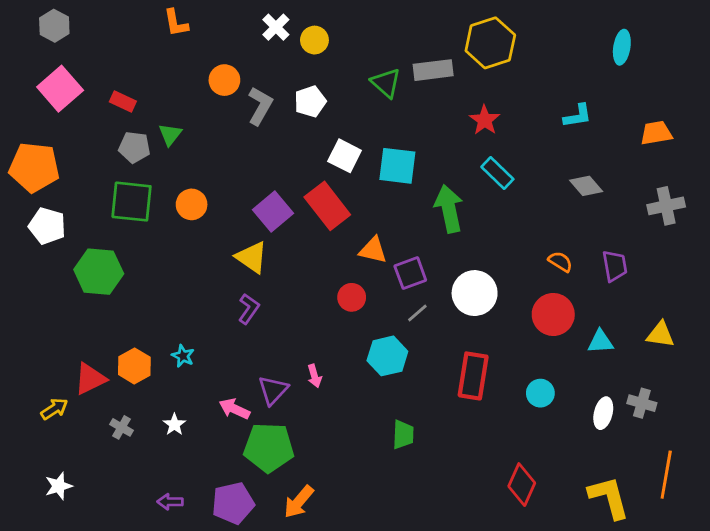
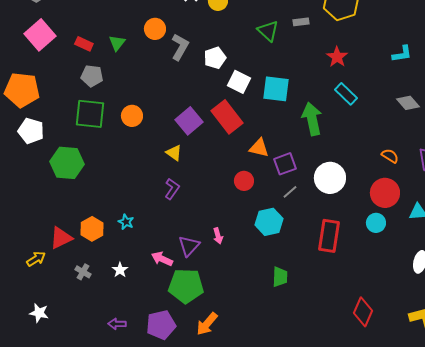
gray rectangle: (433, 70) -> (301, 22), size x0.6
white pentagon: (310, 101) -> (215, 58), moved
green triangle: (170, 134) -> (117, 43), moved
yellow triangle: (252, 257) -> (174, 153), size x0.7
cyan circle: (540, 393) -> (376, 223), moved
white star: (59, 486) -> (39, 313), turned 30

